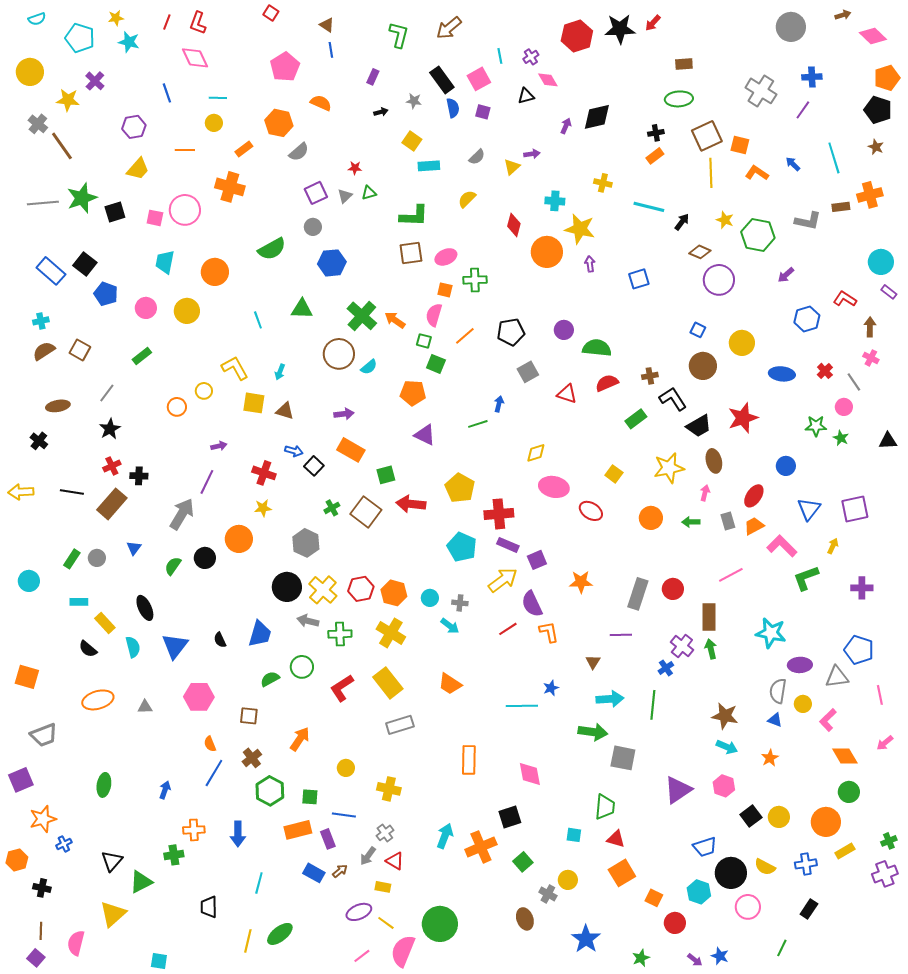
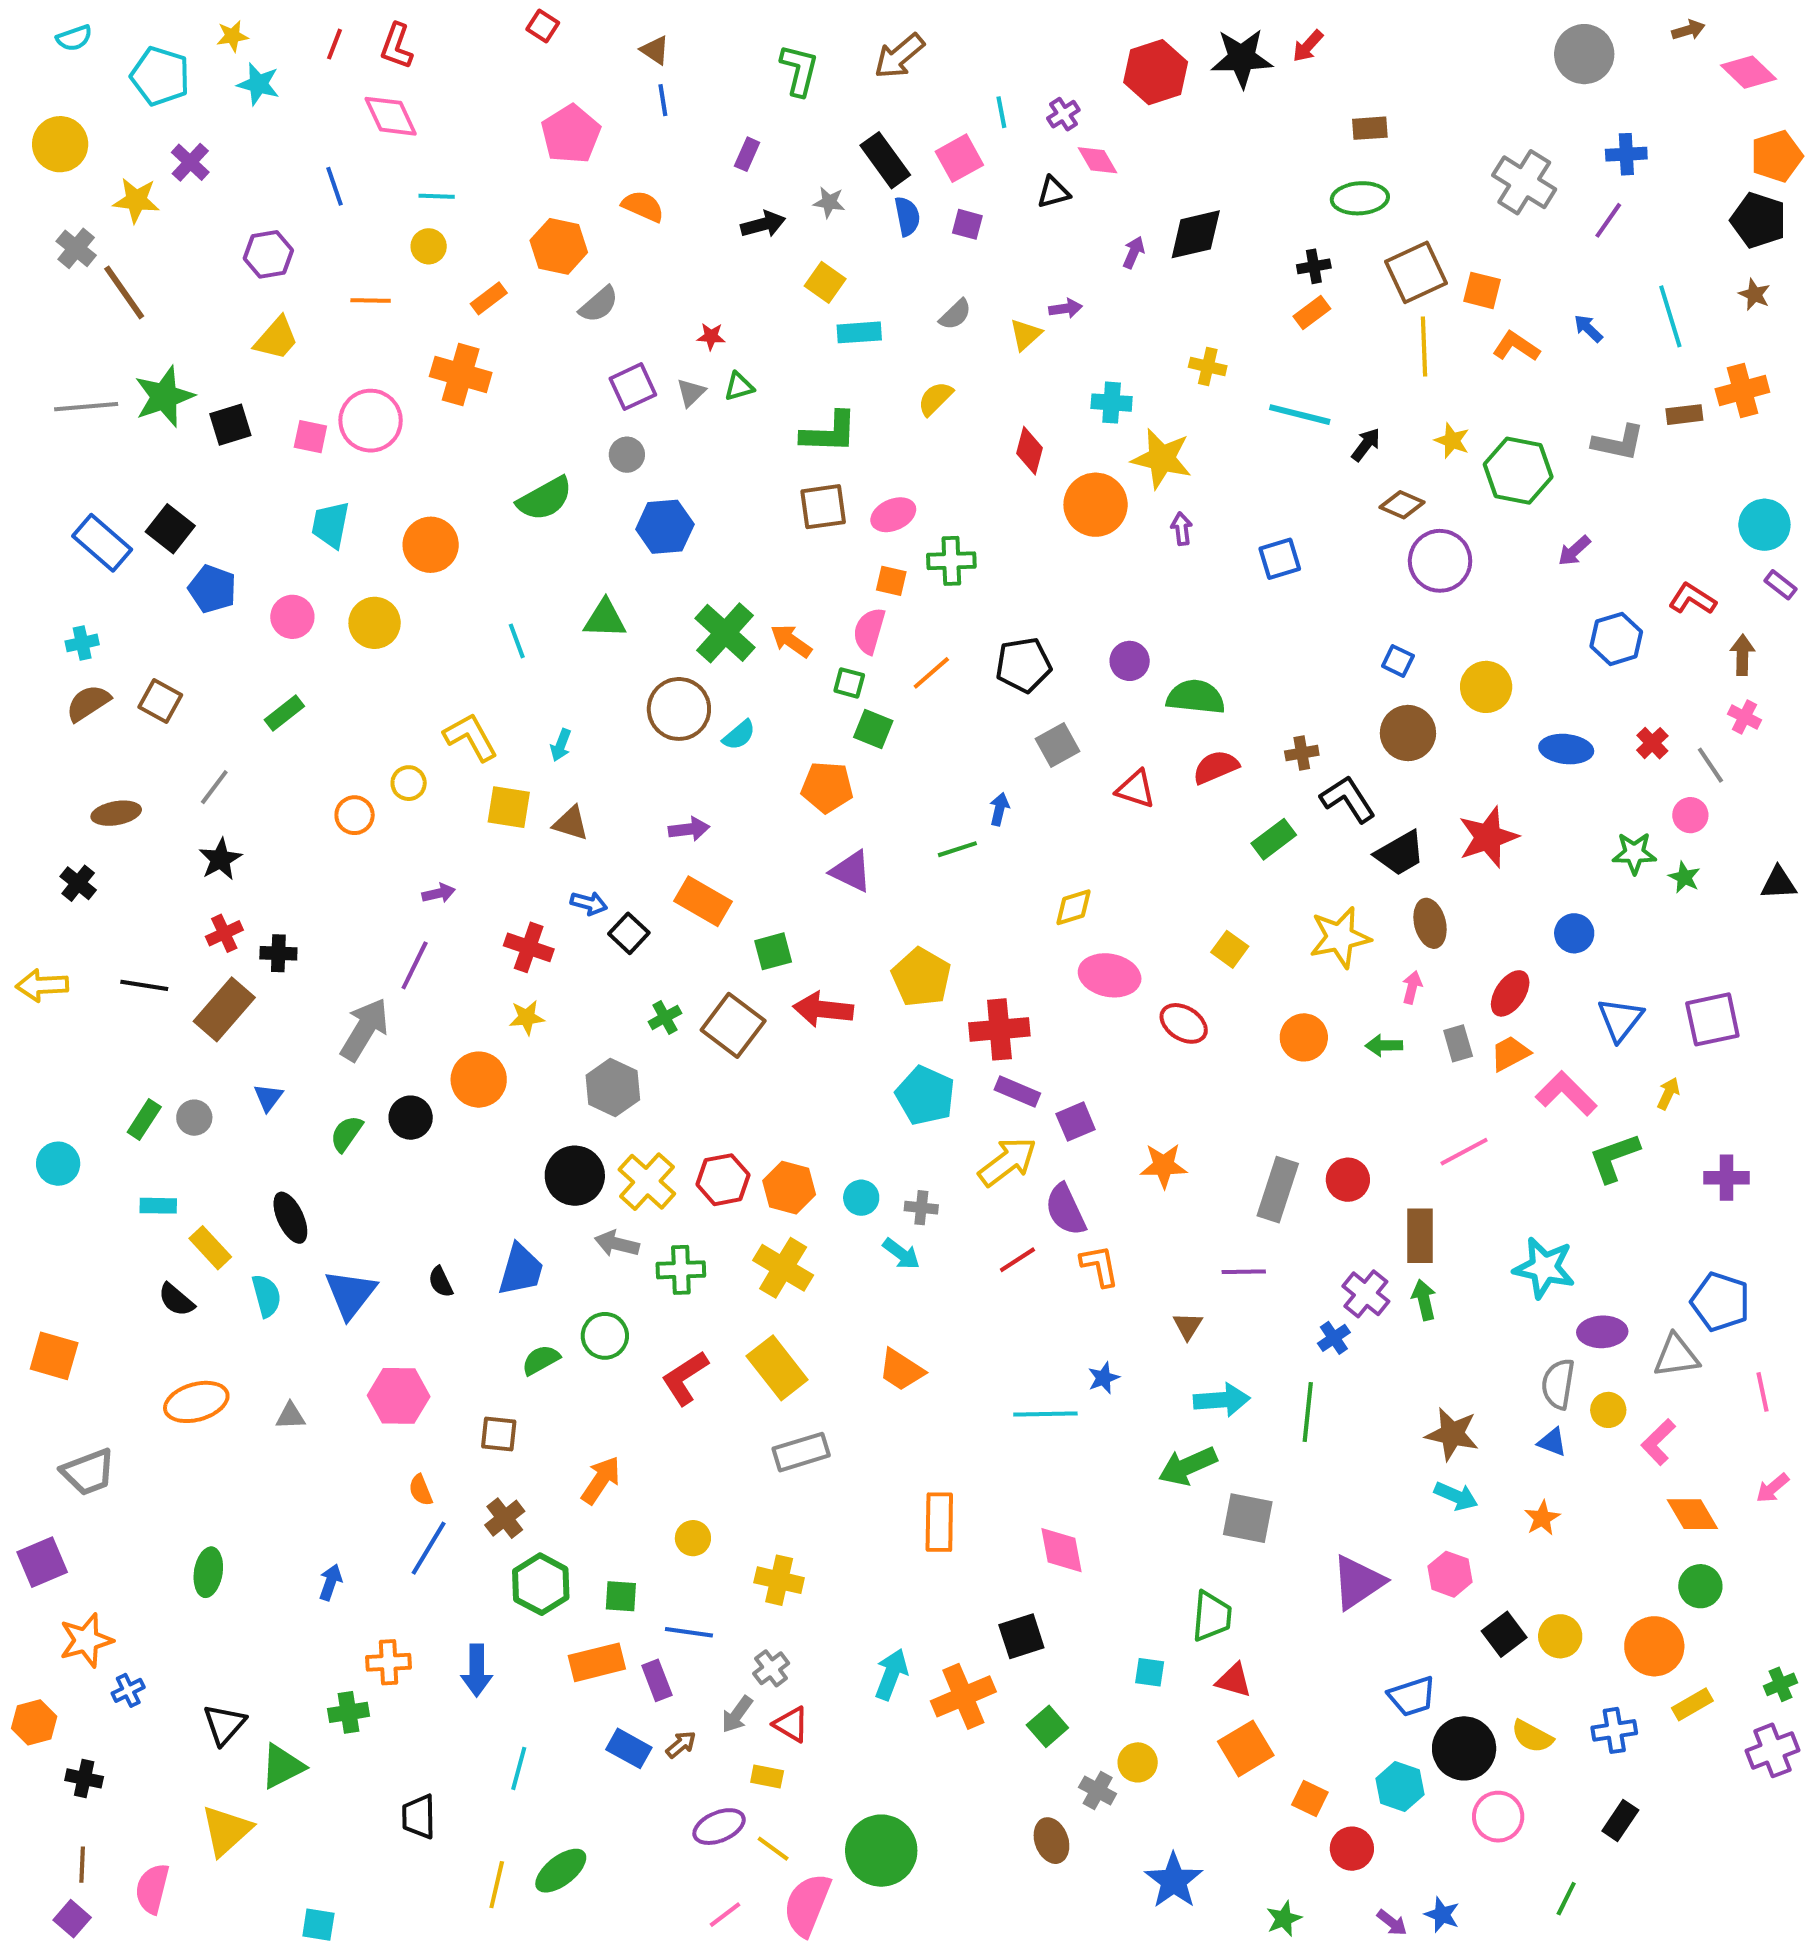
black arrow: (381, 112) -> (763, 224), size x1.5
green arrow: (593, 732) -> (1188, 1466), turned 148

